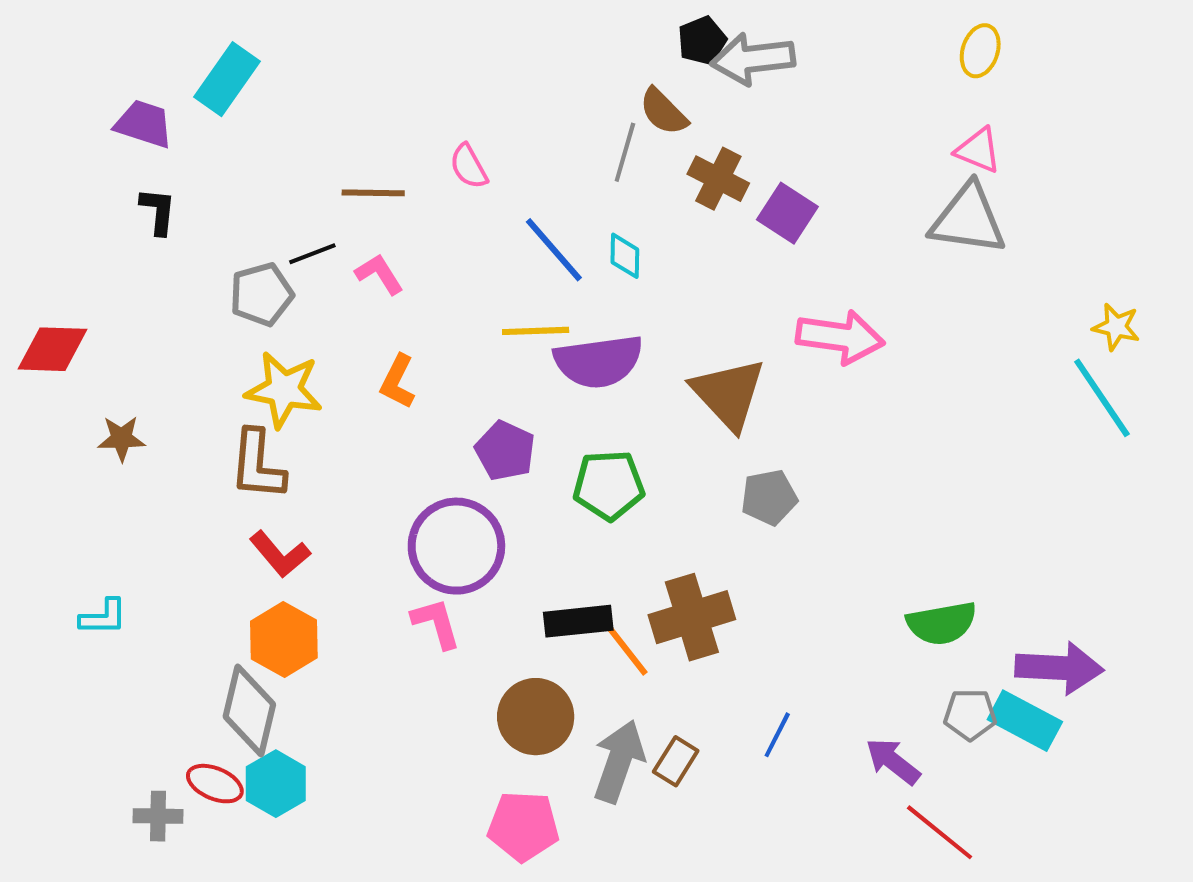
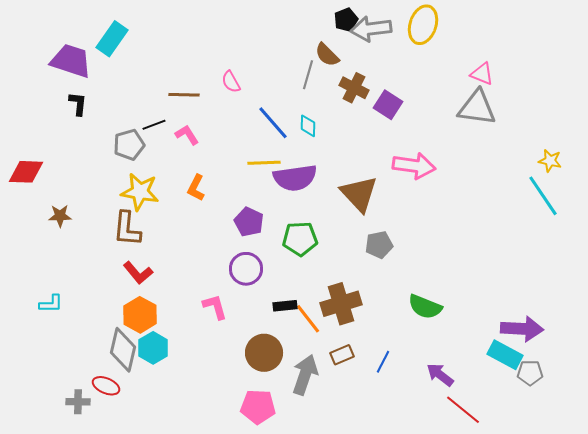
yellow ellipse: (980, 51) -> (423, 25), moved, size x1.5
purple trapezoid: (144, 124) -> (71, 61), size x1.4
purple circle: (456, 546) -> (246, 269), moved, size x0.7
black rectangle: (578, 621) -> (285, 306), size x0.7
green semicircle: (942, 623) -> (425, 307), moved, turned 32
gray pentagon: (970, 715) -> (530, 373), moved
brown rectangle: (676, 761) -> (342, 355), moved, turned 35
cyan hexagon: (276, 784) -> (153, 348), moved

